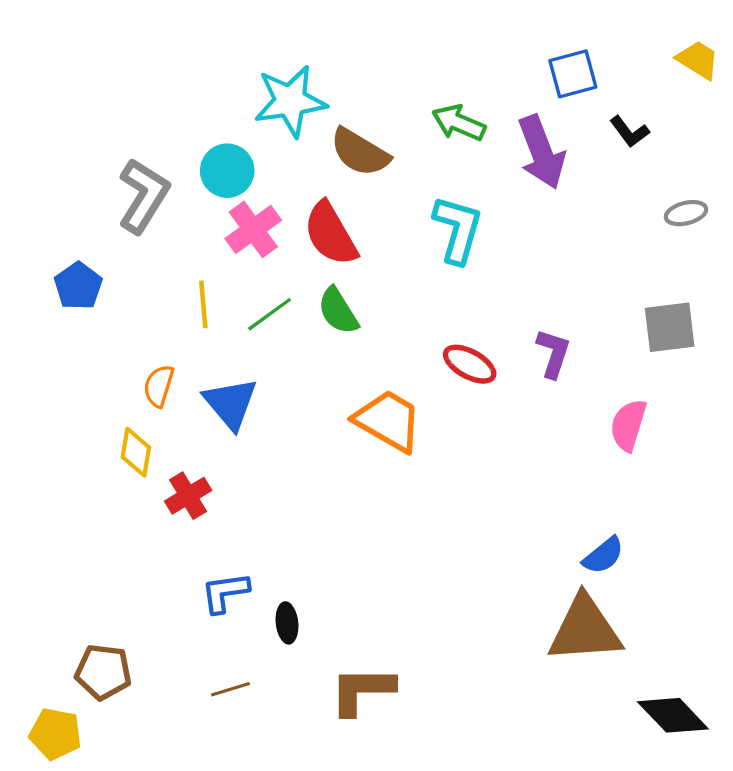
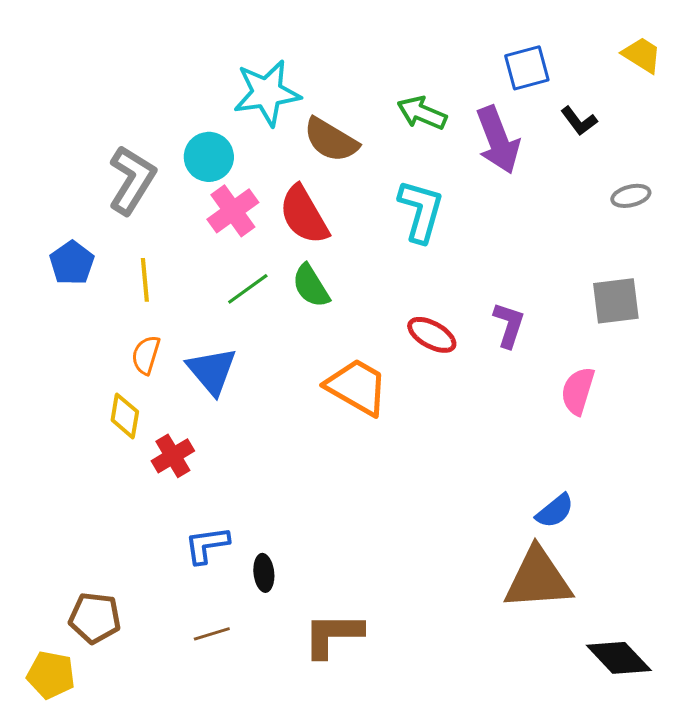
yellow line: (203, 304) -> (145, 280), moved

